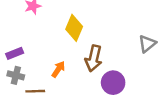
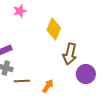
orange arrow: (58, 69) -> (48, 86), moved

